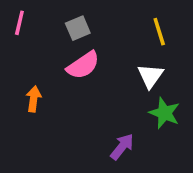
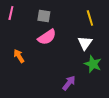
gray square: (78, 28) -> (44, 16), turned 32
orange arrow: (34, 99) -> (19, 56), turned -40

